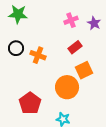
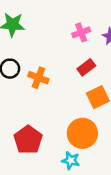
orange circle: (67, 87) -> (82, 133), moved

